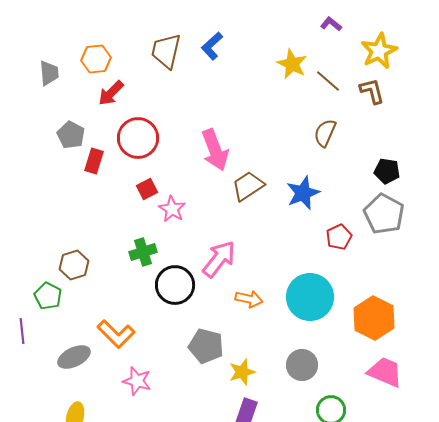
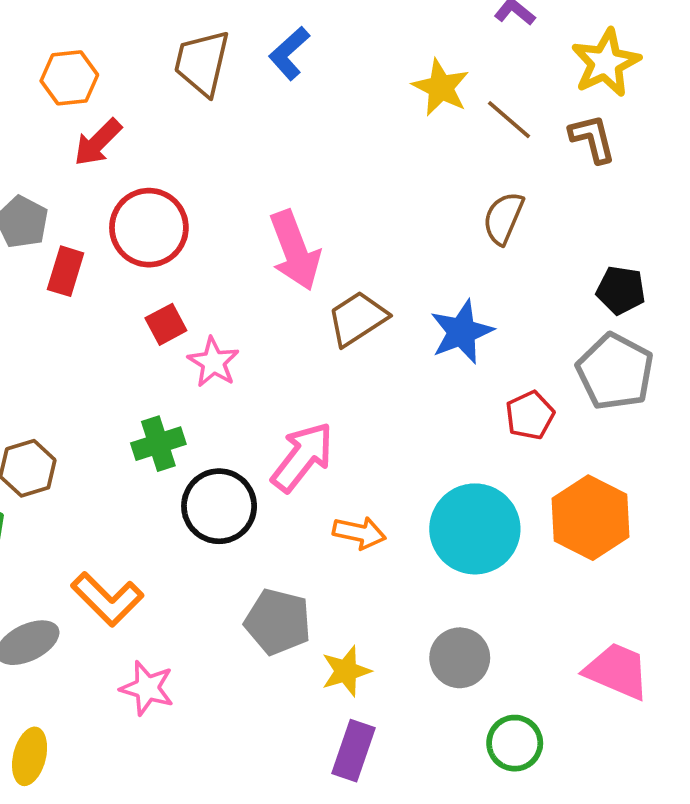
orange hexagon: (374, 318) -> (590, 518), moved

